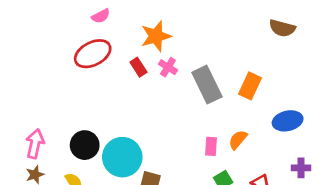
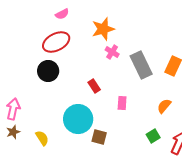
red rectangle: (138, 67) -> (94, 86), moved
black circle: (85, 145) -> (48, 71), moved
pink rectangle: (211, 146) -> (122, 103), moved

